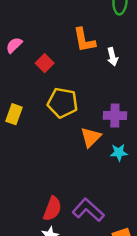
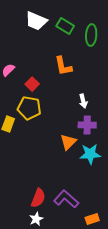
white arrow: (112, 57) -> (83, 101), moved
yellow pentagon: (63, 103) -> (29, 108), moved
cyan star: (119, 152) -> (90, 154), size x1.5

